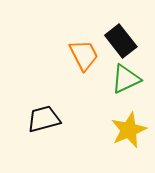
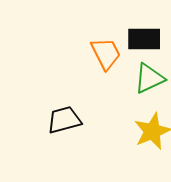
black rectangle: (121, 41) -> (144, 39), turned -52

